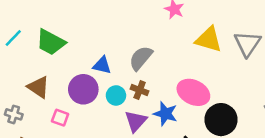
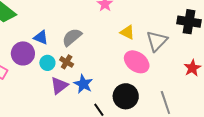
yellow triangle: (209, 39) -> (127, 32), size x0.7
pink ellipse: (193, 92) -> (137, 62), moved

